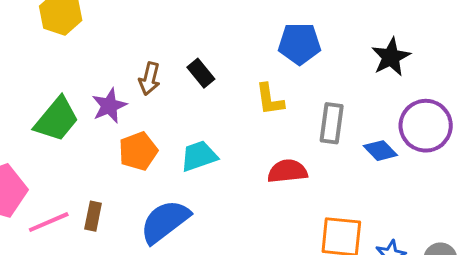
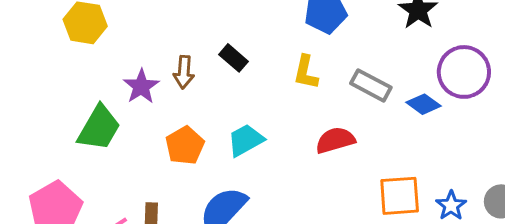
yellow L-shape: (270, 99) -> (306, 72), turned 30
purple star: (109, 106) -> (141, 86), moved
gray rectangle: (332, 123) -> (371, 85), turned -60

